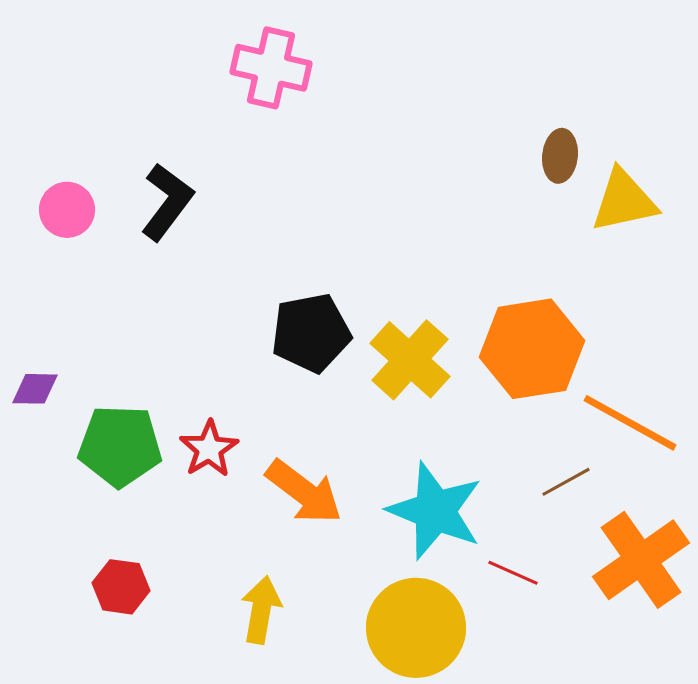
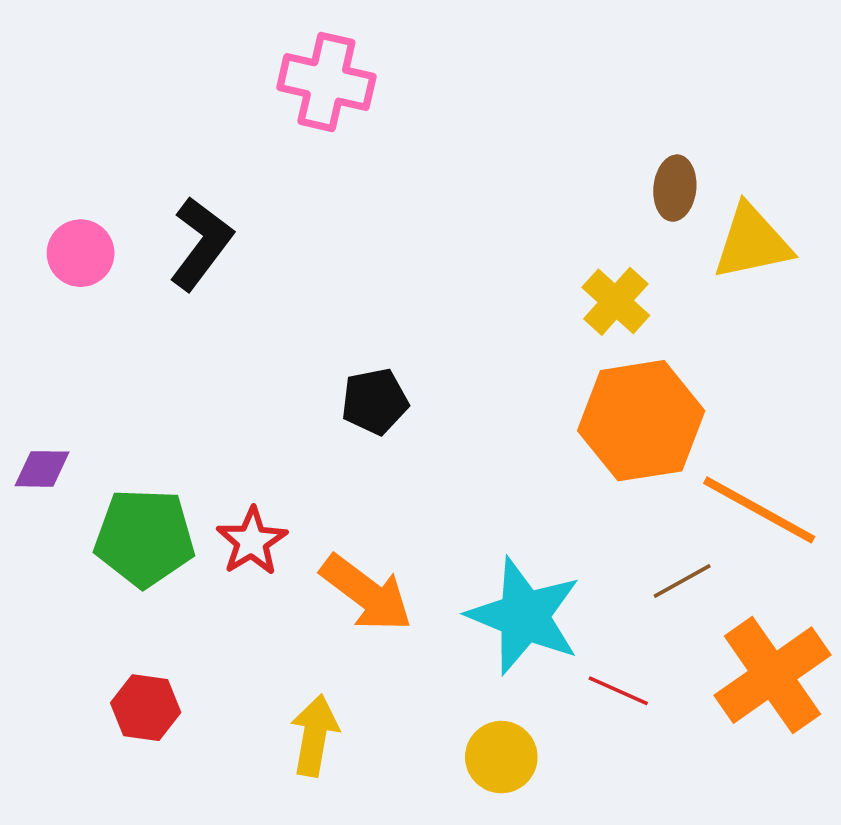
black pentagon: (311, 333) -> (375, 401), size x0.7
yellow cross: (410, 360) -> (616, 301), moved, size x0.7
yellow circle: (416, 628) -> (501, 757), size x0.6

